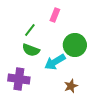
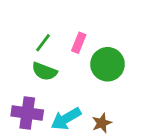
pink rectangle: (55, 15) -> (79, 43), moved
cyan arrow: (55, 62) -> (66, 119), moved

